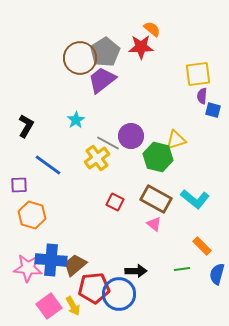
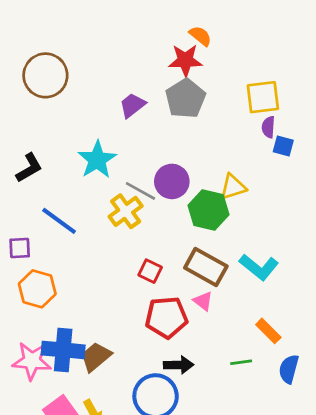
gray pentagon: (105, 52) -> (185, 98), moved
brown circle: (80, 58) -> (45, 75), moved
purple trapezoid: (102, 80) -> (132, 105), size x0.7
cyan star: (76, 120) -> (97, 160), size x1.6
black L-shape: (26, 126) -> (29, 168), turned 30
red pentagon: (94, 288) -> (166, 317), moved

